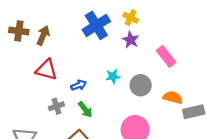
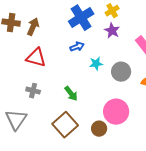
yellow cross: (131, 18) -> (112, 11), turned 32
blue arrow: (79, 85) -> (77, 47), moved
gray cross: (56, 106) -> (33, 91), moved, turned 32

